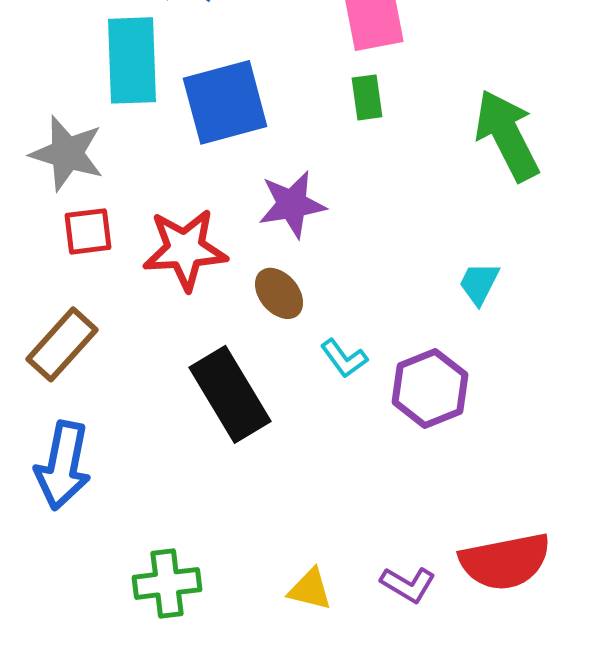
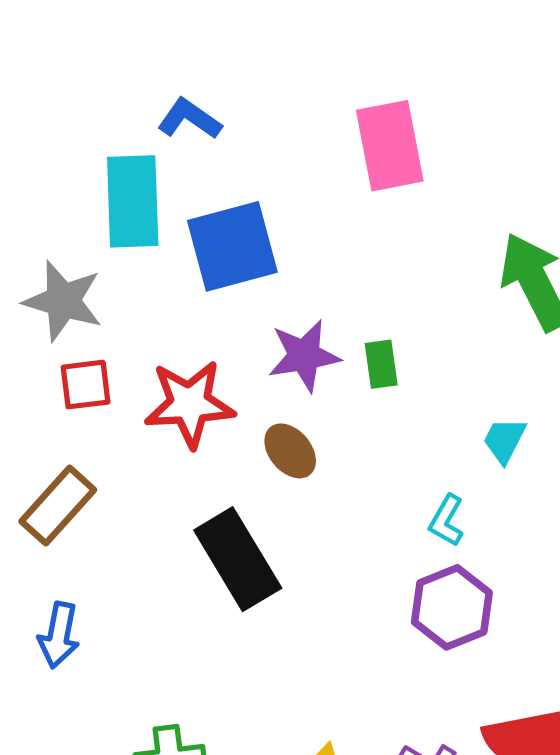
green rectangle: (367, 97) -> (381, 364), moved
cyan L-shape: (344, 358) -> (447, 521), moved, turned 66
purple hexagon: (430, 388) -> (452, 607), moved
blue arrow: (63, 465) -> (59, 635), size x0.7

